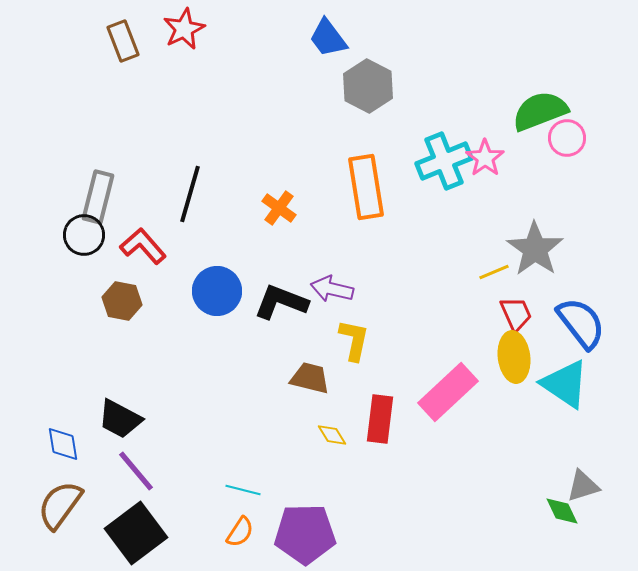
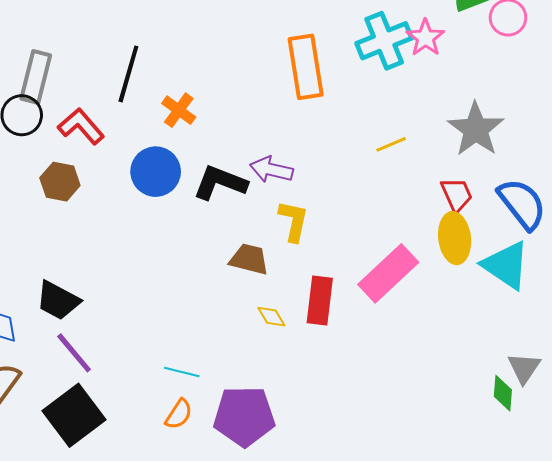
orange cross: (279, 208) -> (179, 110), moved
yellow line: (494, 272) -> (391, 144), moved
gray triangle: (583, 486) -> (524, 368), turned -39
green diamond: (562, 511) -> (503, 393), turned 30

